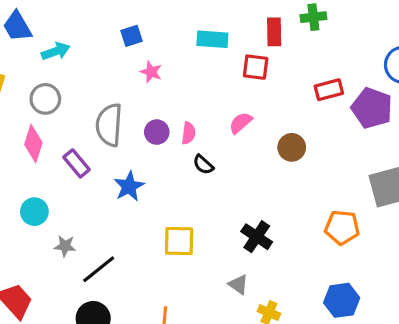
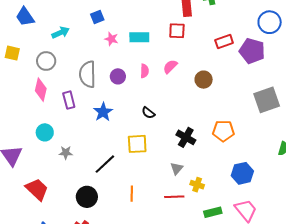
cyan rectangle: (212, 39) -> (139, 37), moved
cyan arrow: (56, 51) -> (61, 33), moved
pink semicircle: (188, 133) -> (144, 71), moved
purple rectangle: (76, 163) -> (69, 100), turned 30
black semicircle: (203, 165) -> (148, 113), moved
orange pentagon: (342, 227) -> (223, 131), moved
black line: (99, 269) -> (105, 164), moved
gray triangle: (238, 284) -> (177, 168), turned 40

